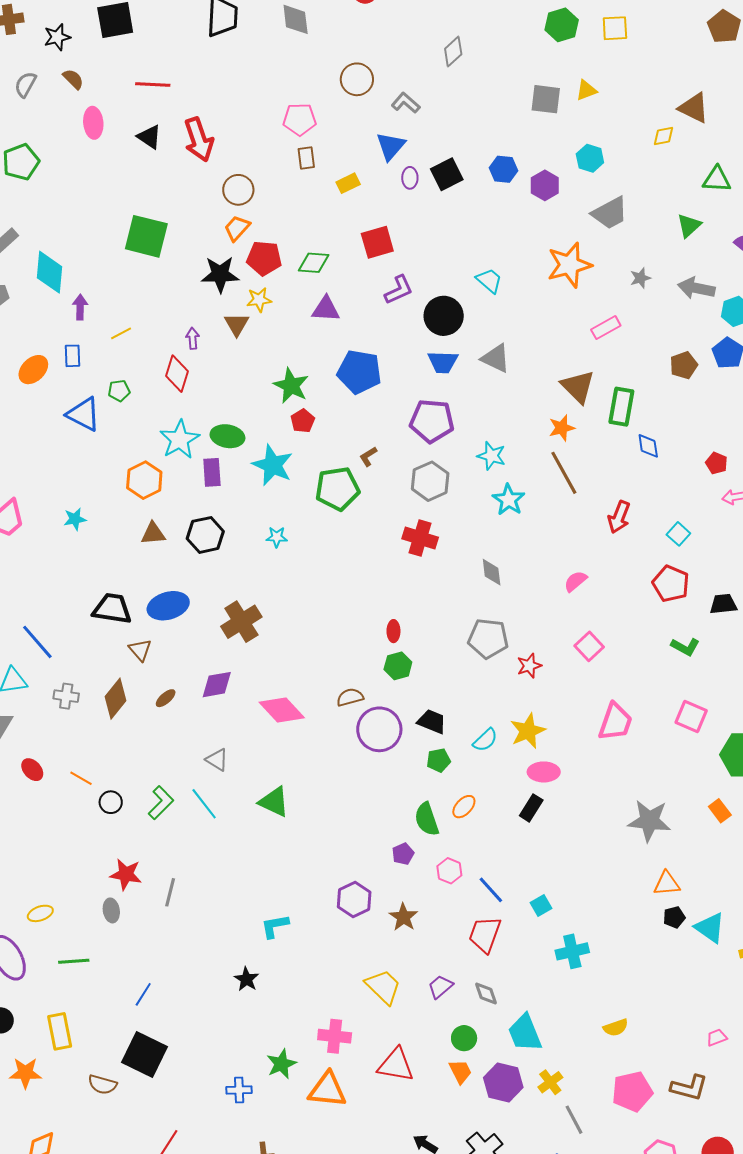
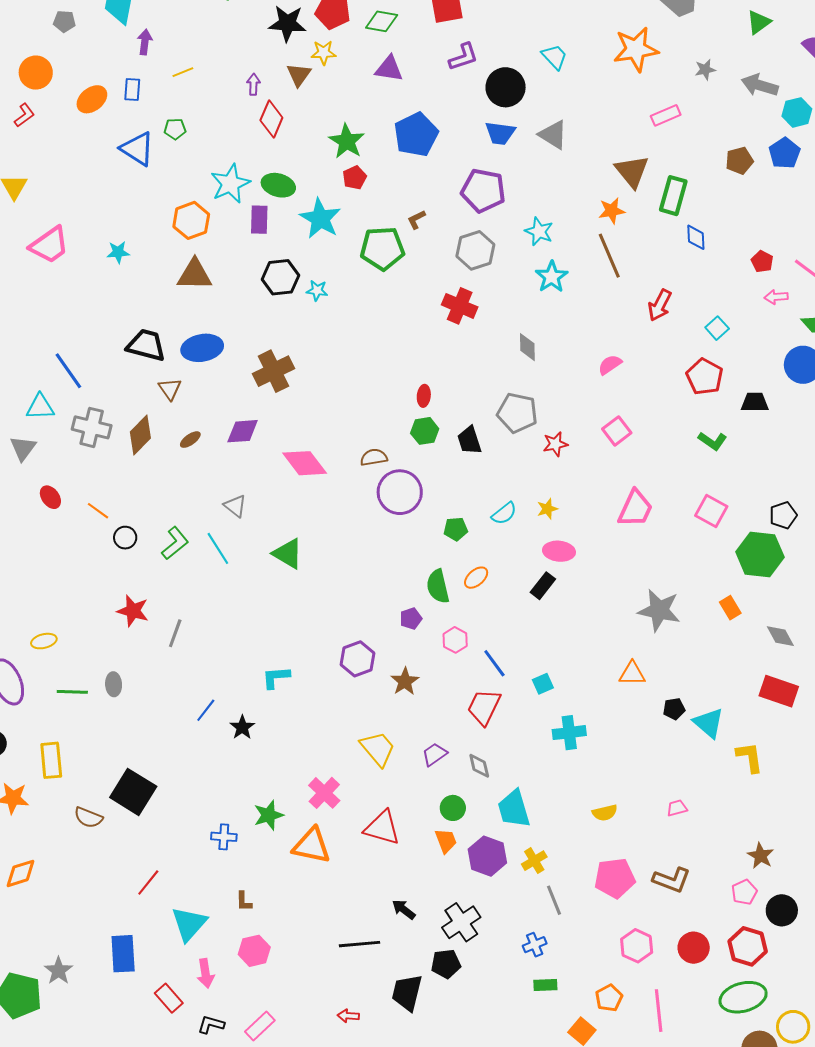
blue pentagon: (359, 372) -> (416, 134), turned 30
red diamond: (177, 374) -> (271, 119), moved
brown triangle: (153, 534) -> (194, 275), size x1.4
black hexagon: (205, 535) -> (280, 277), moved
gray cross: (66, 696) -> (92, 427), size x1.5
black trapezoid: (432, 722) -> (469, 440), moved, turned -136
yellow star: (528, 731) -> (547, 509), size x0.6
orange triangle: (667, 884) -> (632, 674), moved
gray ellipse: (111, 910) -> (114, 684), moved
blue line: (143, 994) -> (206, 710), moved
pink cross: (335, 1036) -> (324, 793), turned 32
pink trapezoid: (717, 1038) -> (677, 808), moved

